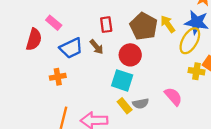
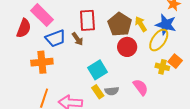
pink rectangle: (54, 23) -> (42, 15), size x1.6
red rectangle: (106, 25) -> (87, 20), size x1.5
red circle: (130, 55) -> (127, 47), moved
orange cross: (58, 77) -> (42, 62), size x1.5
cyan square: (122, 80) -> (97, 70), turned 36

